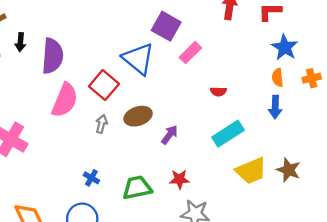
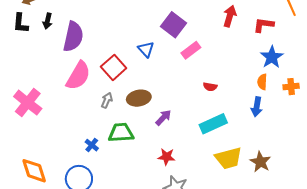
blue triangle: (138, 59) -> (146, 49), size x0.6
green trapezoid: (137, 188) -> (121, 133), moved

